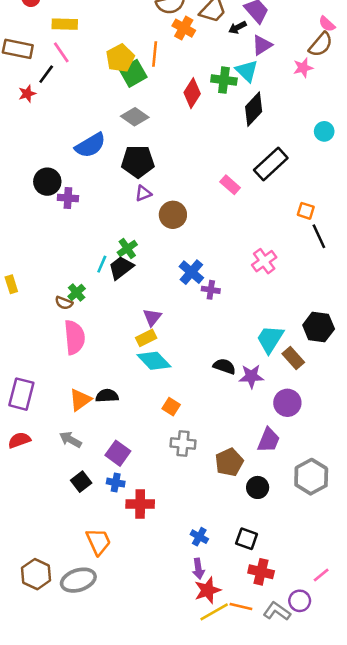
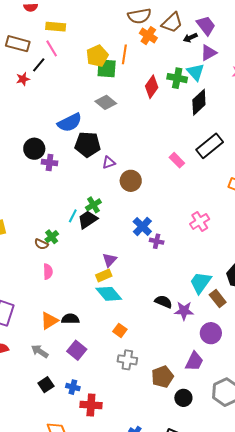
green square: (133, 73) -> (107, 68), turned 30
black pentagon: (138, 161) -> (88, 144), moved
pink semicircle: (74, 337) -> (48, 272), size x0.6
purple square: (118, 453) -> (77, 350), moved

